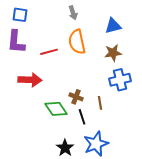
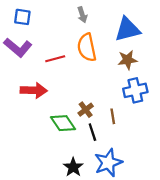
blue triangle: (113, 26) -> (127, 29), size x1.4
purple L-shape: (16, 42) -> (18, 47), turned -55
brown cross: (76, 97) -> (86, 110), turned 32

